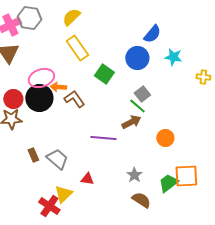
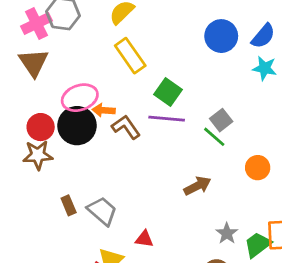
blue semicircle: (152, 34) -> (263, 36), moved
blue circle: (137, 58) -> (221, 36), moved
brown arrow: (131, 122) -> (197, 186), moved
purple line: (103, 138) -> (167, 119), moved
orange circle: (165, 138) -> (258, 168), moved
gray star: (134, 175) -> (227, 233), moved

